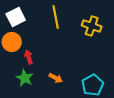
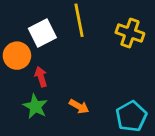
white square: (16, 17) -> (42, 33), moved

